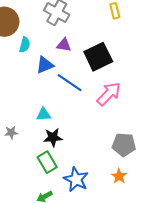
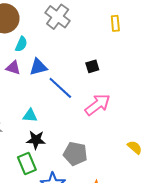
purple triangle: (64, 45) -> (13, 68), moved
black square: (98, 57) -> (92, 66), size x0.5
gray pentagon: (124, 145) -> (75, 154), moved

